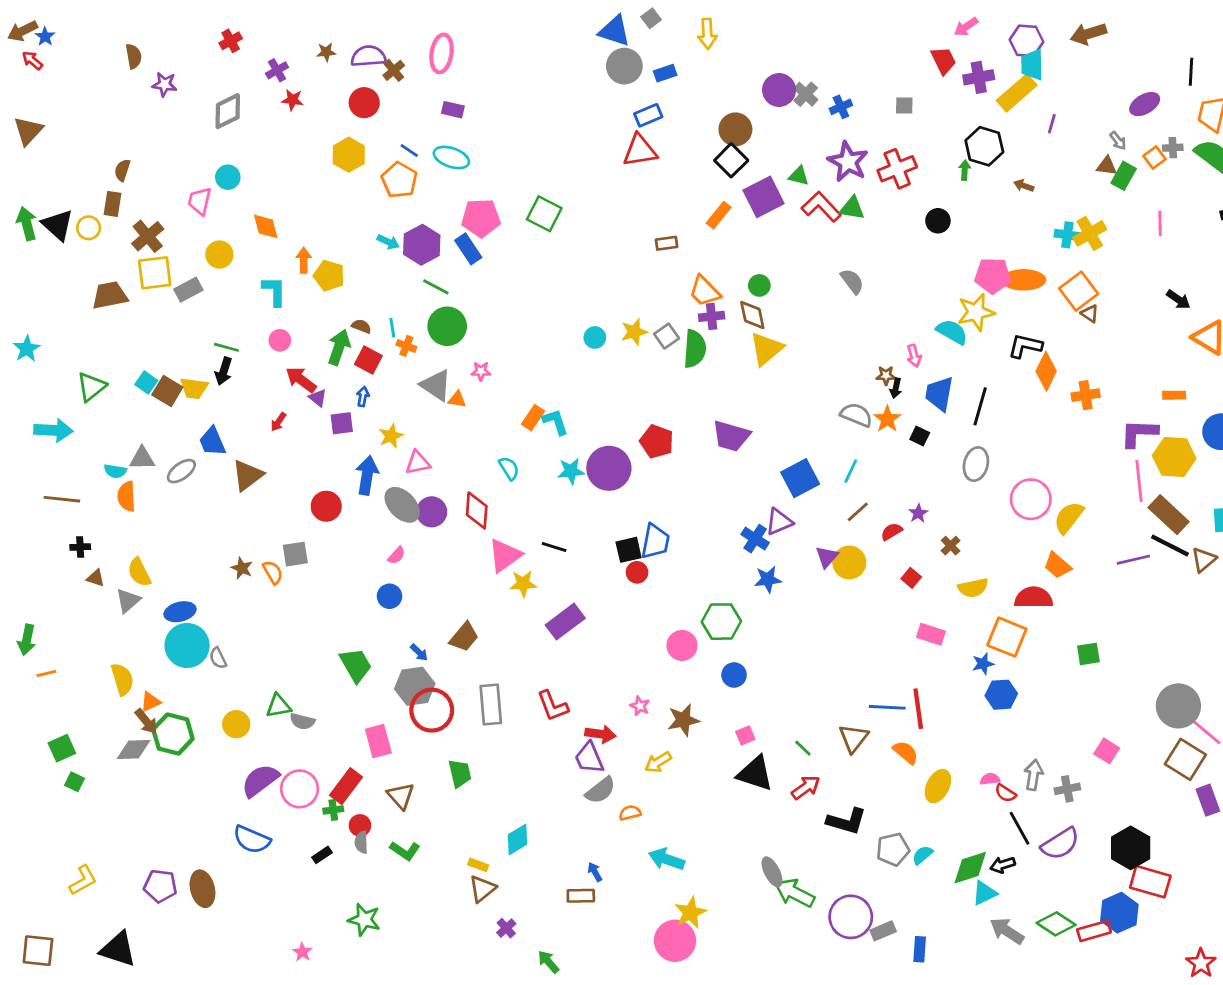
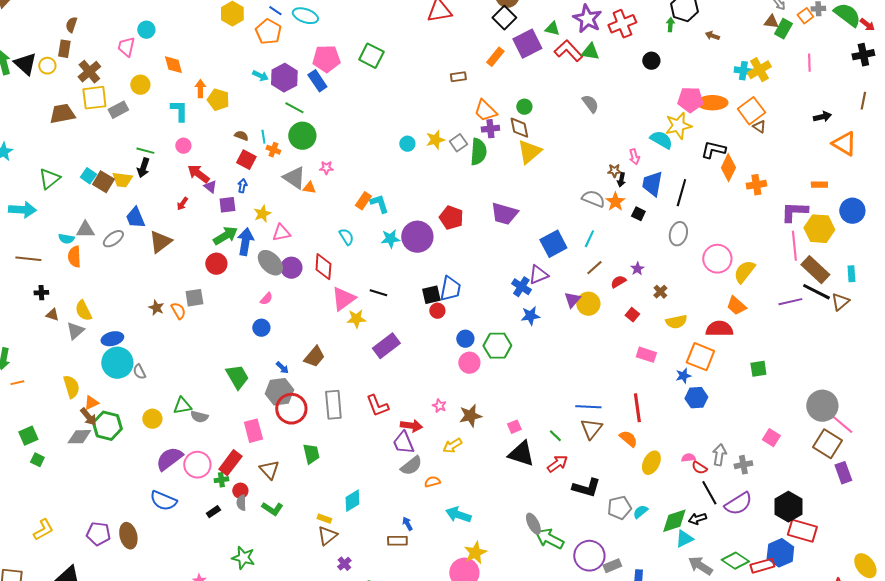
black arrow: (1178, 300) -> (822, 117), turned -48
green arrow: (339, 347) -> (225, 236), moved, turned 40
blue circle: (734, 675) -> (465, 339), moved
blue line: (887, 707) -> (588, 407), moved

